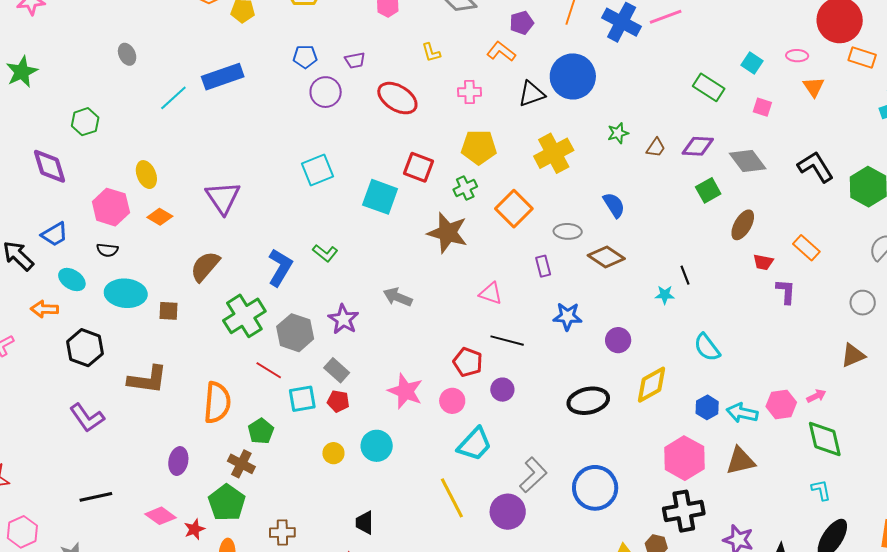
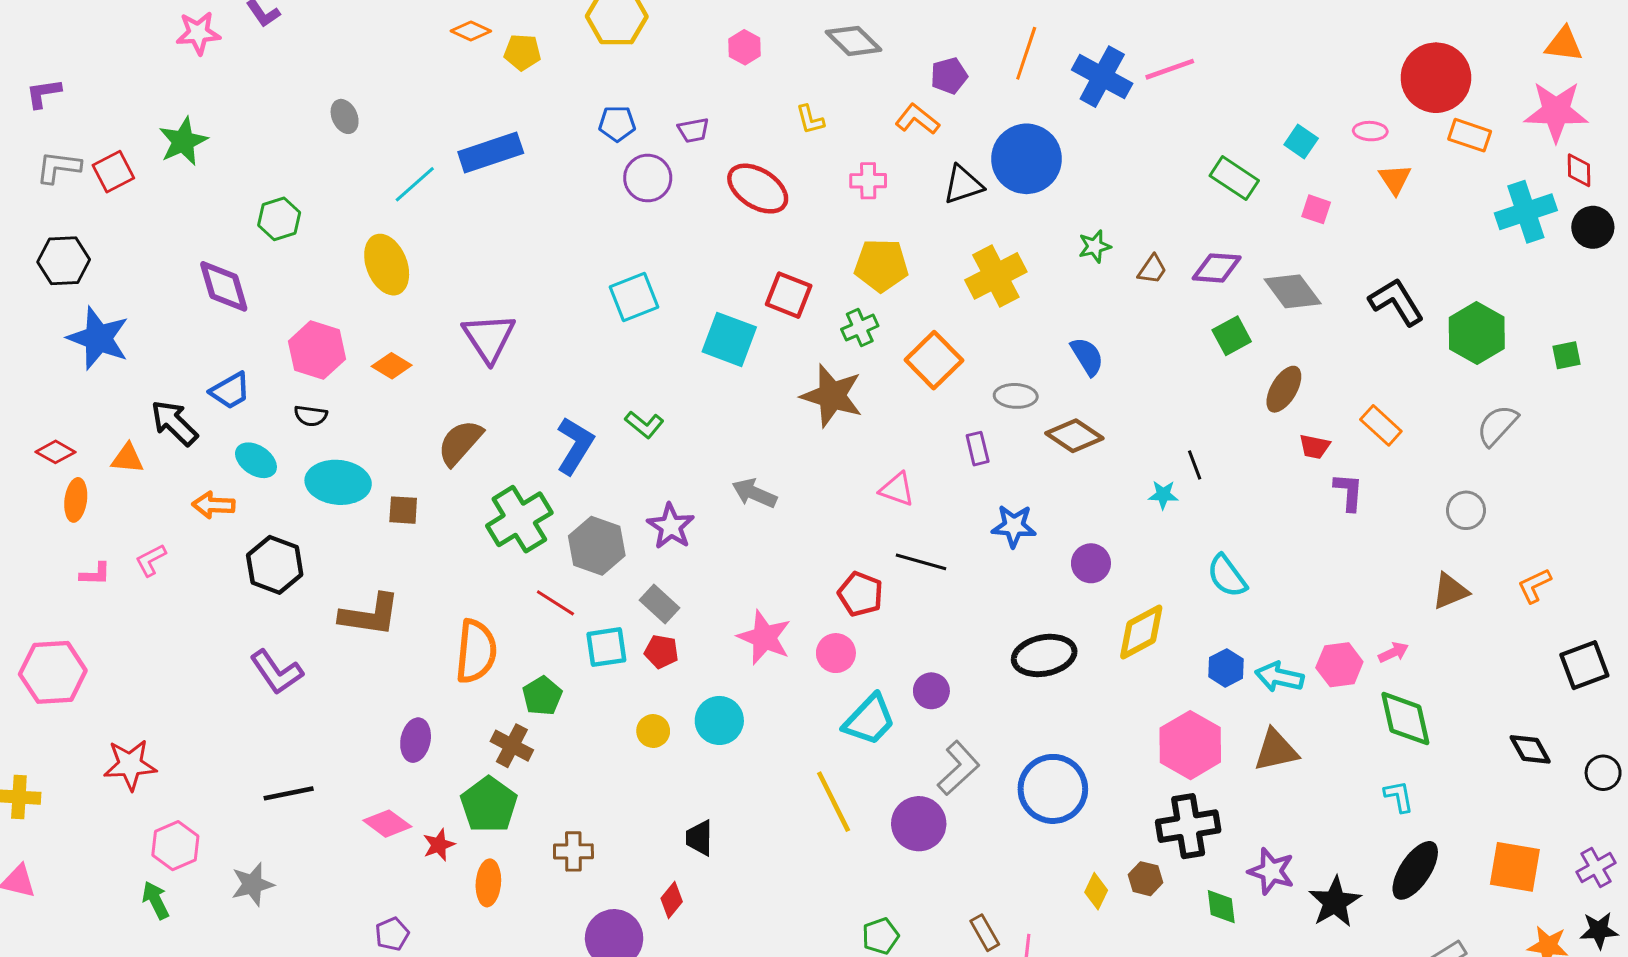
yellow ellipse: (146, 175) -> (387, 265), moved, size x1.4
purple circle: (502, 390) -> (931, 691), moved

